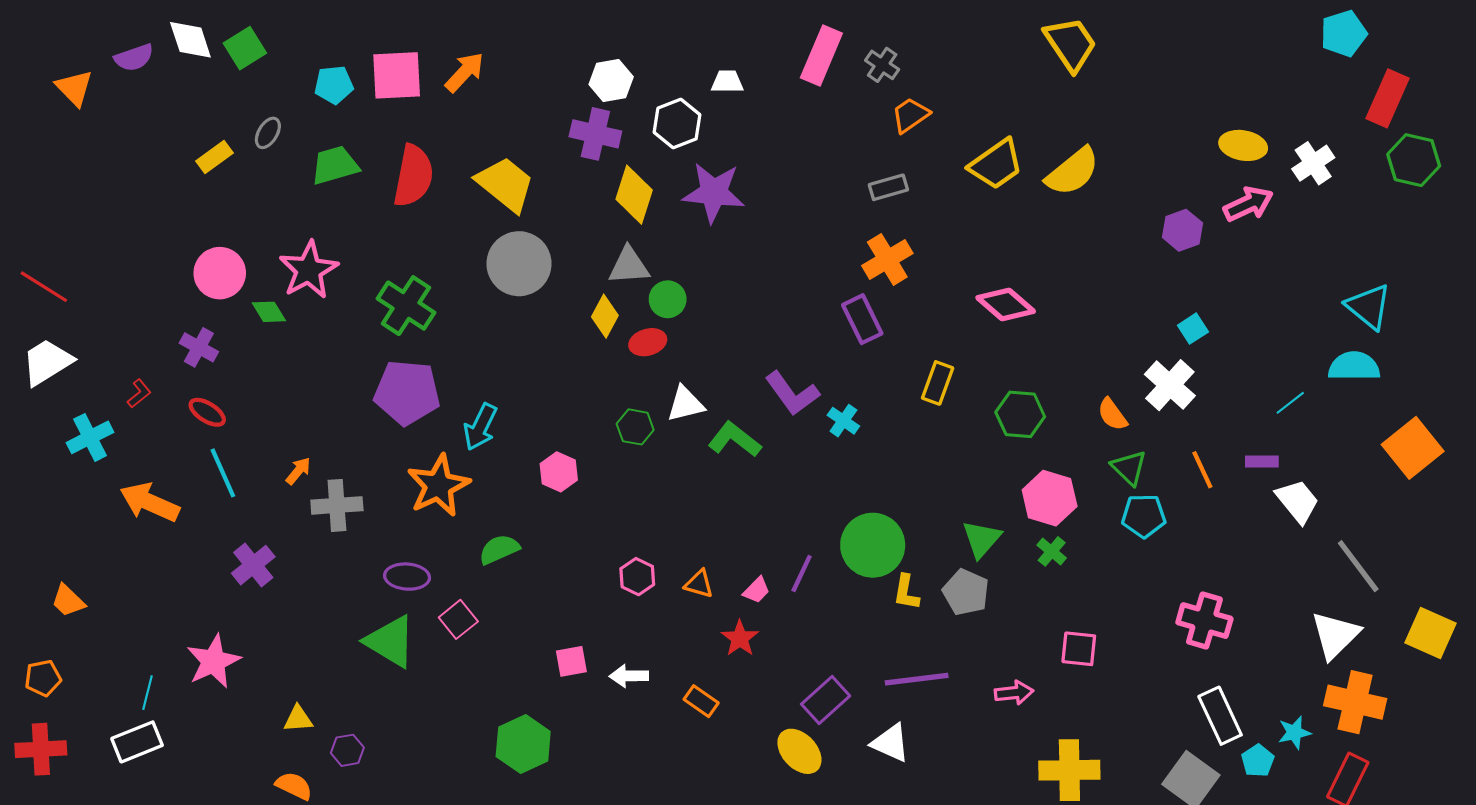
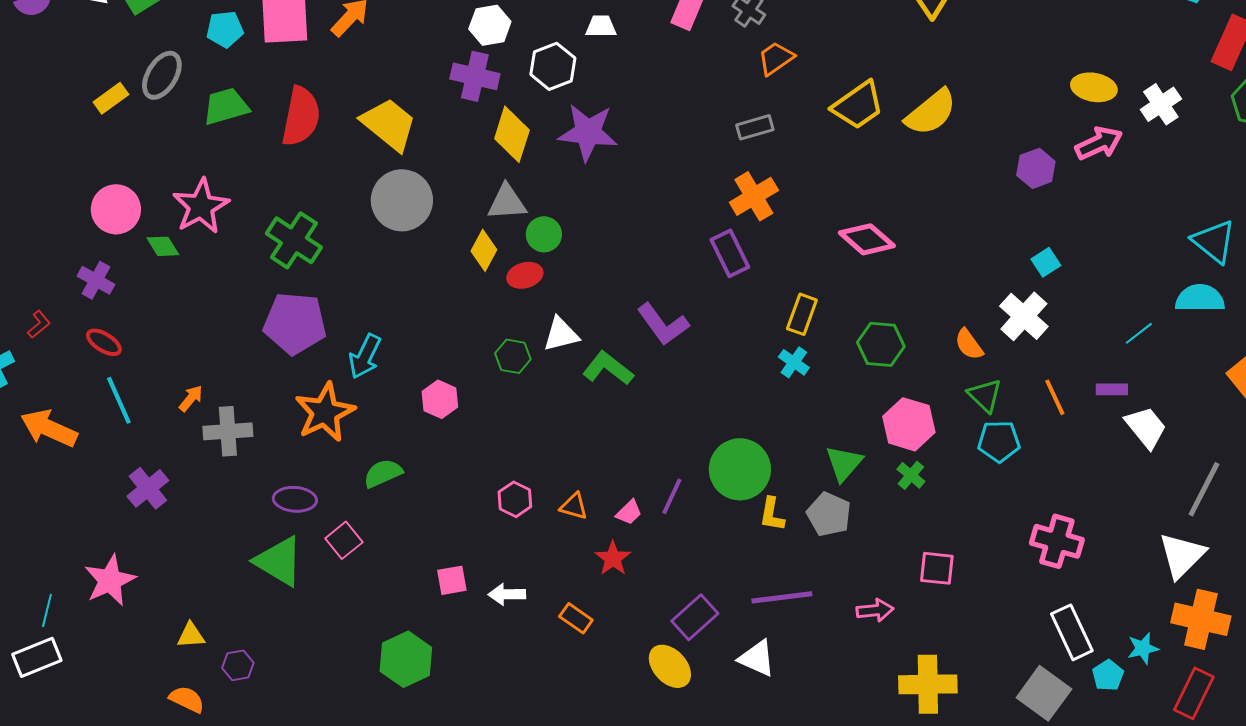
gray ellipse: (268, 133) -> (162, 75), size x1.6
cyan cross: (843, 421) -> (794, 362), moved
gray line: (1358, 566) -> (1204, 489), turned 64

